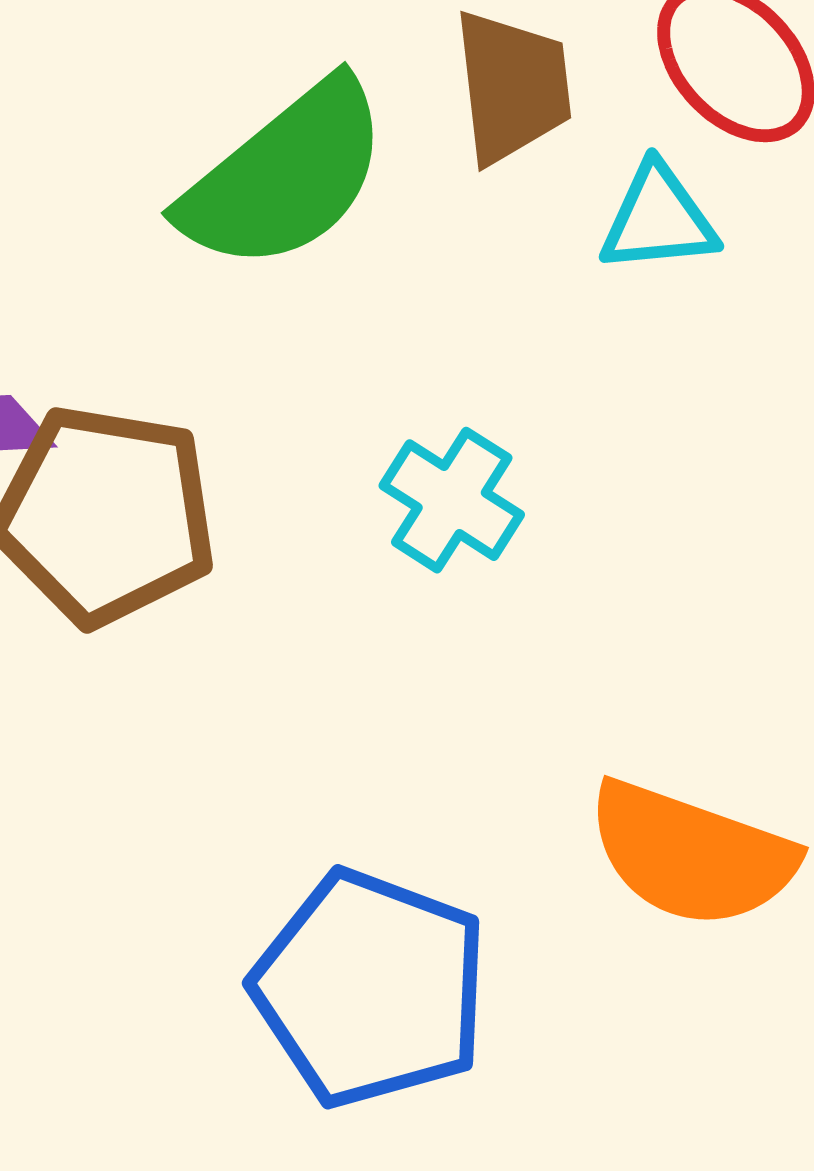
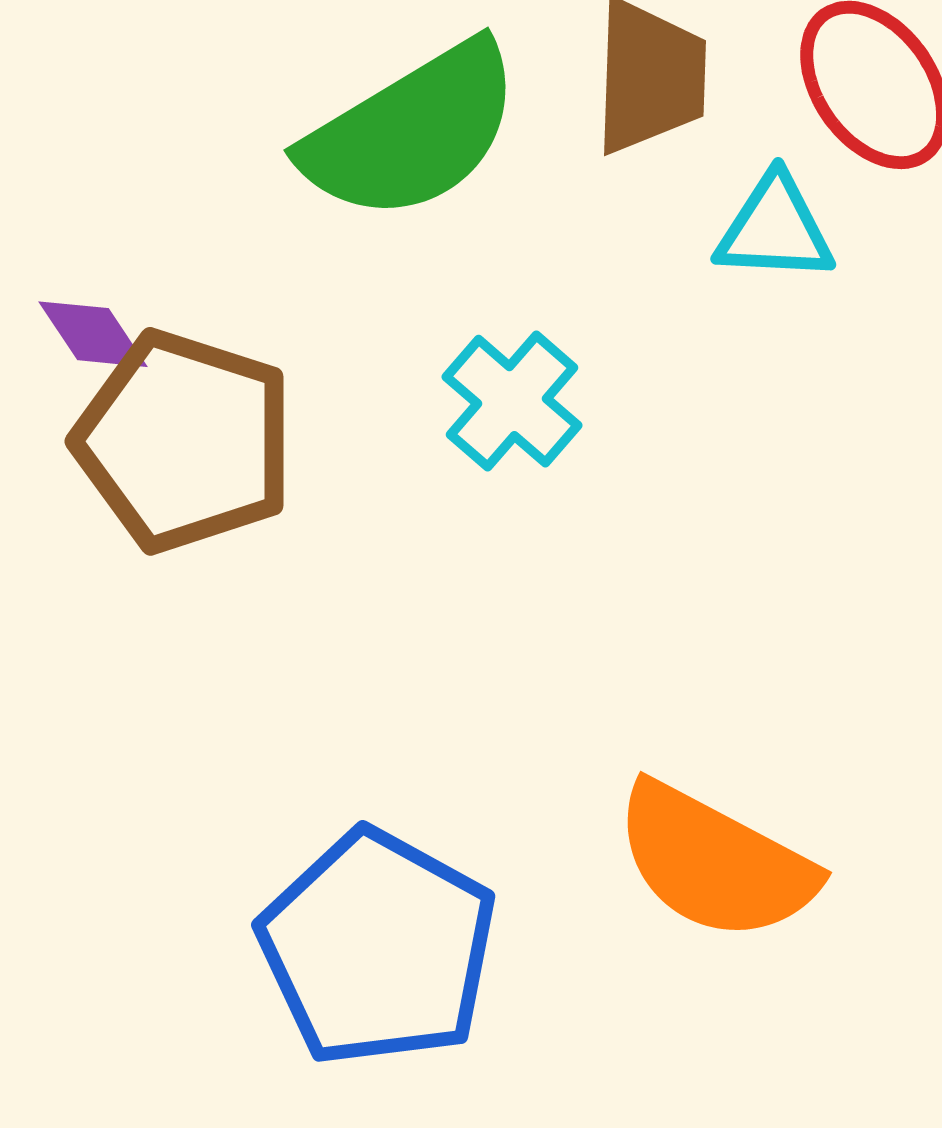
cyan cross: (452, 500) -> (512, 401), moved

